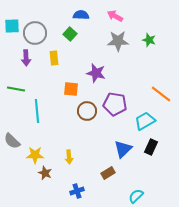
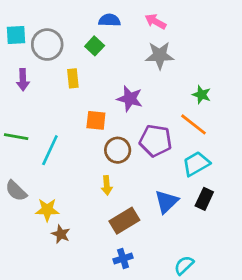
green star: (149, 40) -> (202, 95), moved
purple arrow: (26, 58) -> (23, 80), moved
green line: (16, 89) -> (16, 137), moved
orange line: (161, 94) -> (193, 124), moved
cyan line: (37, 111) -> (50, 150), turned 30
yellow arrow: (69, 157) -> (107, 185), moved
brown rectangle: (108, 173) -> (124, 221), moved, size x1.5
blue cross: (77, 191) -> (123, 258), moved

